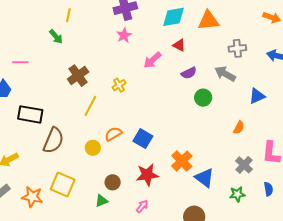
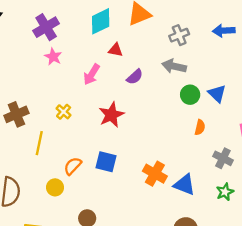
brown cross: (78, 76) -> (16, 114), turned 30
blue triangle: (257, 96) -> (217, 94), moved, turned -36
green circle: (203, 98) -> (190, 95), moved
orange semicircle: (239, 128) -> (200, 127), moved
red star: (147, 175) -> (111, 115), moved

